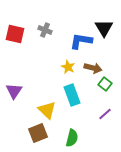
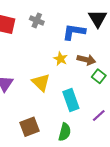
cyan rectangle: (72, 95) -> (71, 100), moved
yellow triangle: (47, 110) -> (41, 82), moved
purple line: (105, 114) -> (99, 115), moved

